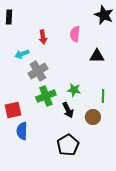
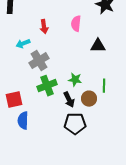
brown circle: (93, 117) -> (89, 99), moved
black pentagon: (68, 145) -> (75, 124), moved, turned 30

